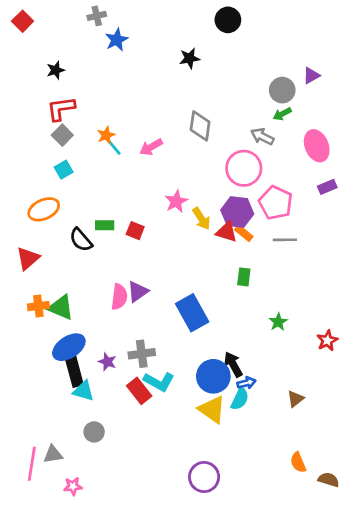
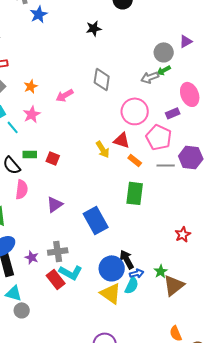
gray arrow: (262, 136) -> (150, 77), moved, turned -48
cyan line: (114, 147) -> (13, 127), moved
purple rectangle: (327, 187) -> (173, 113), moved
pink star: (176, 201) -> (32, 114), moved
purple hexagon: (237, 212) -> (191, 157), moved
red triangle: (227, 232) -> (122, 140), moved
green rectangle: (244, 277) -> (135, 193), size x1.6
pink semicircle: (119, 297) -> (22, 189), moved
green star: (278, 322) -> (161, 271), moved
red star: (327, 341) -> (183, 234), moved
cyan triangle: (83, 391) -> (14, 293), moved
brown triangle: (295, 399) -> (174, 285), size x1.6

